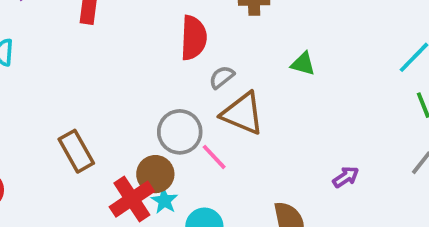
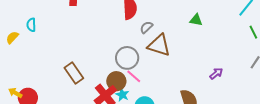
green triangle: (303, 64) -> (196, 20), moved
pink line: (214, 157) -> (134, 76), moved

